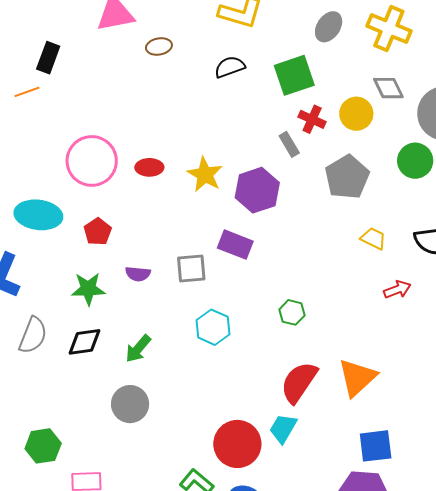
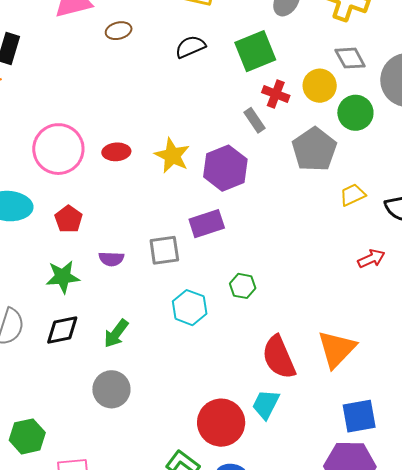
green circle: (415, 161) -> (355, 113), moved
yellow trapezoid: (373, 238) -> (353, 195), moved, turned -48
purple rectangle: (235, 245) -> (207, 224), turned -36
green hexagon: (292, 312) -> (243, 286), moved
red semicircle: (299, 382) -> (279, 357), turned -54

